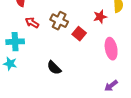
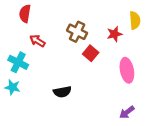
brown cross: (59, 21) -> (77, 32), moved
cyan cross: (15, 42) -> (18, 62), turned 30
black semicircle: (54, 68) -> (62, 92), turned -56

